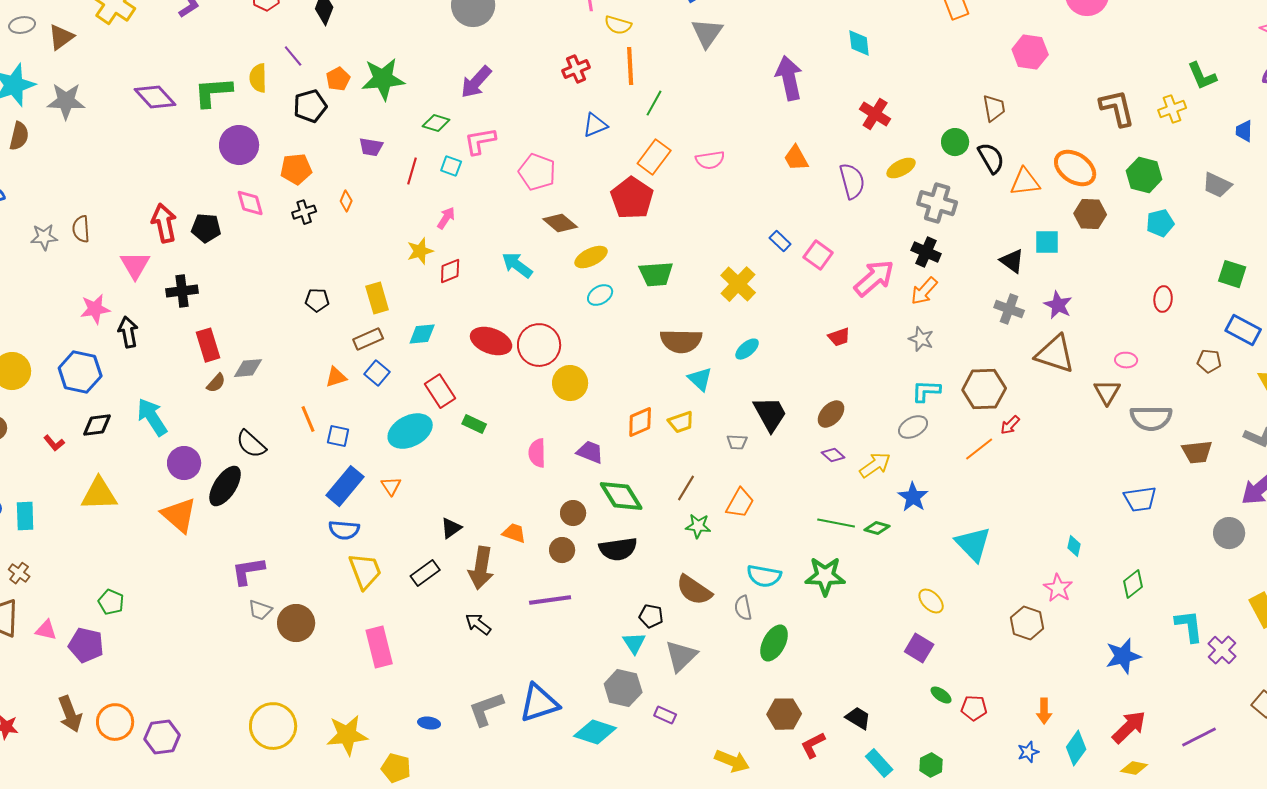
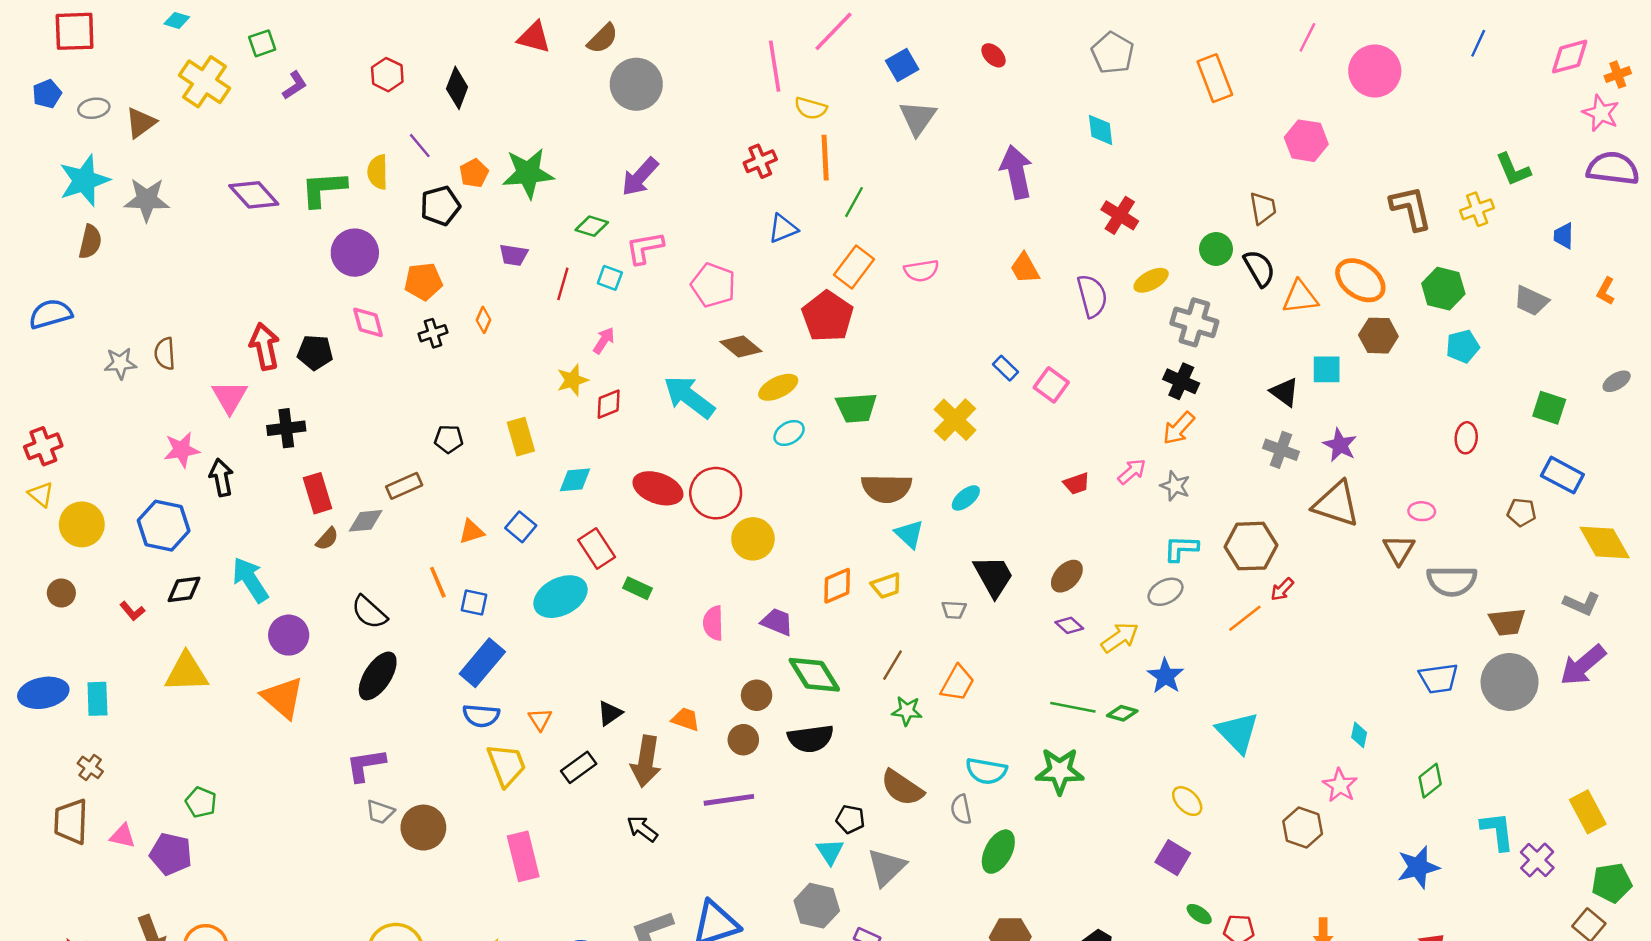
cyan arrow: (517, 265) -> (689, 397), size x1.4
pink arrow: (874, 278) -> (1132, 471), moved, size x0.6
brown rectangle: (368, 339) -> (404, 486), moved
black ellipse: (225, 486) -> (378, 676), moved
orange triangle: (391, 486) -> (540, 719), moved
gray circle: (1229, 533) -> (1510, 682), moved, size x1.5

